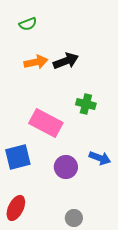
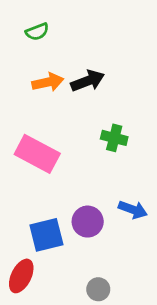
pink rectangle: (46, 123) -> (37, 154), moved
blue square: (18, 157) -> (46, 235), moved

